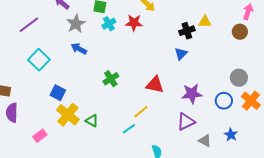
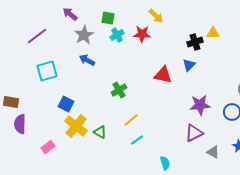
cyan square: (39, 60) -> (47, 71), turned 30
red triangle: (155, 85) -> (163, 75), moved
yellow line: (141, 112) -> (131, 120), moved

